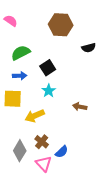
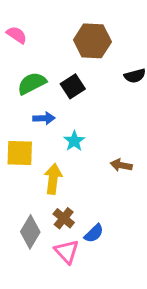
black square: (48, 68) -> (73, 86), moved
blue arrow: (20, 76) -> (44, 118), moved
yellow arrow: (35, 116) -> (53, 179), turned 120

